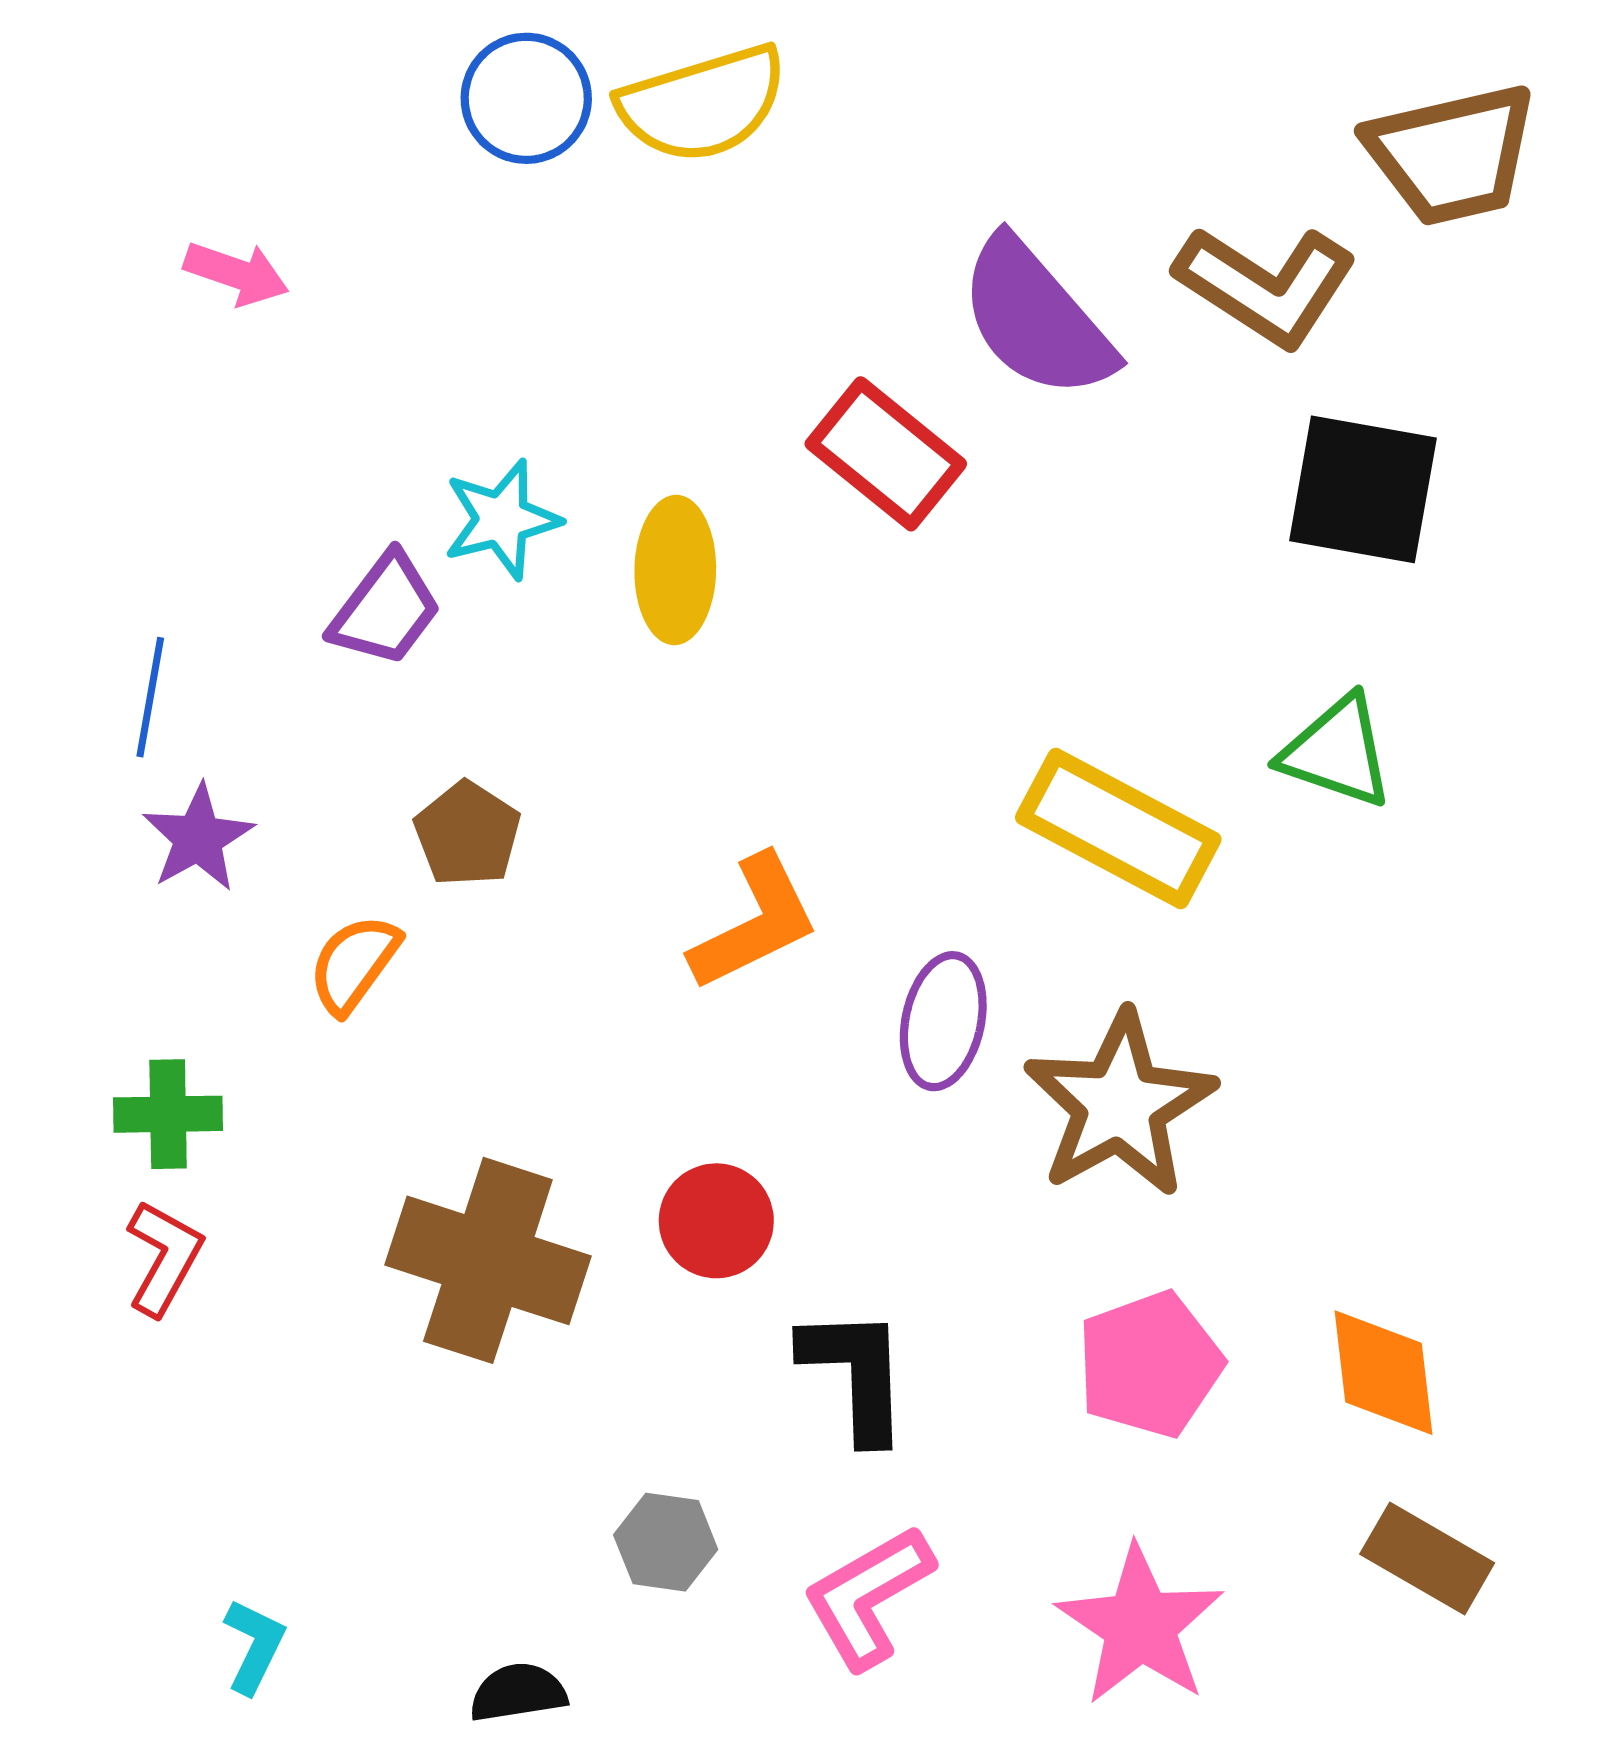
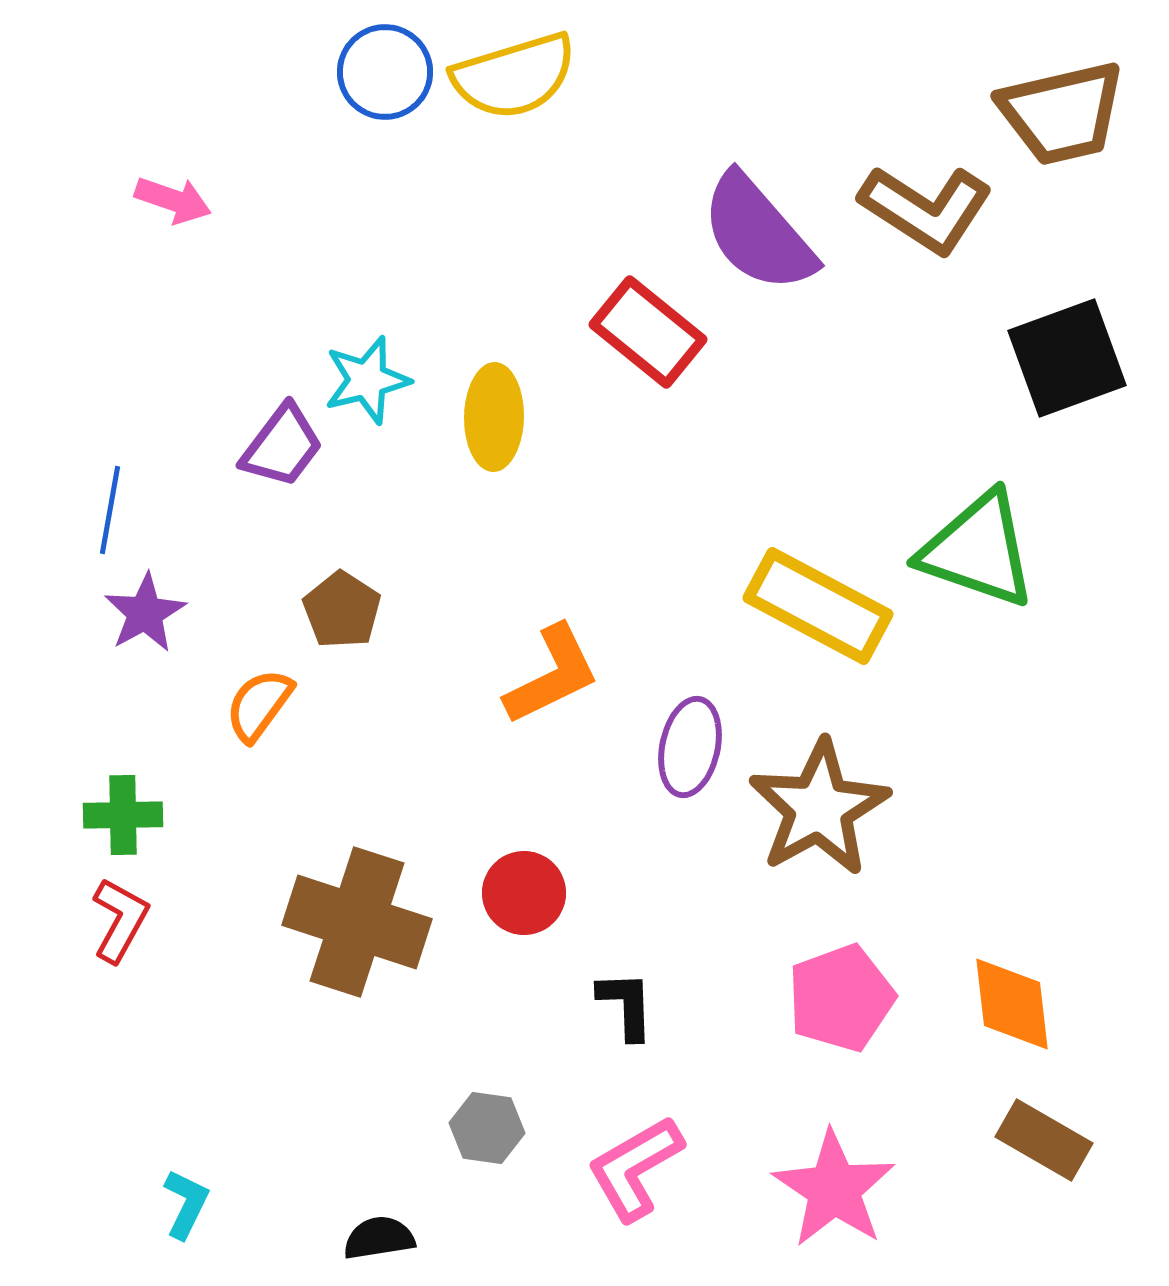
black square: (1363, 489) -> (1067, 358), moved, turned -30
green triangle: (1337, 752) -> (978, 550), size x1.4
black L-shape: (856, 1374) -> (626, 1005), size x0.7

